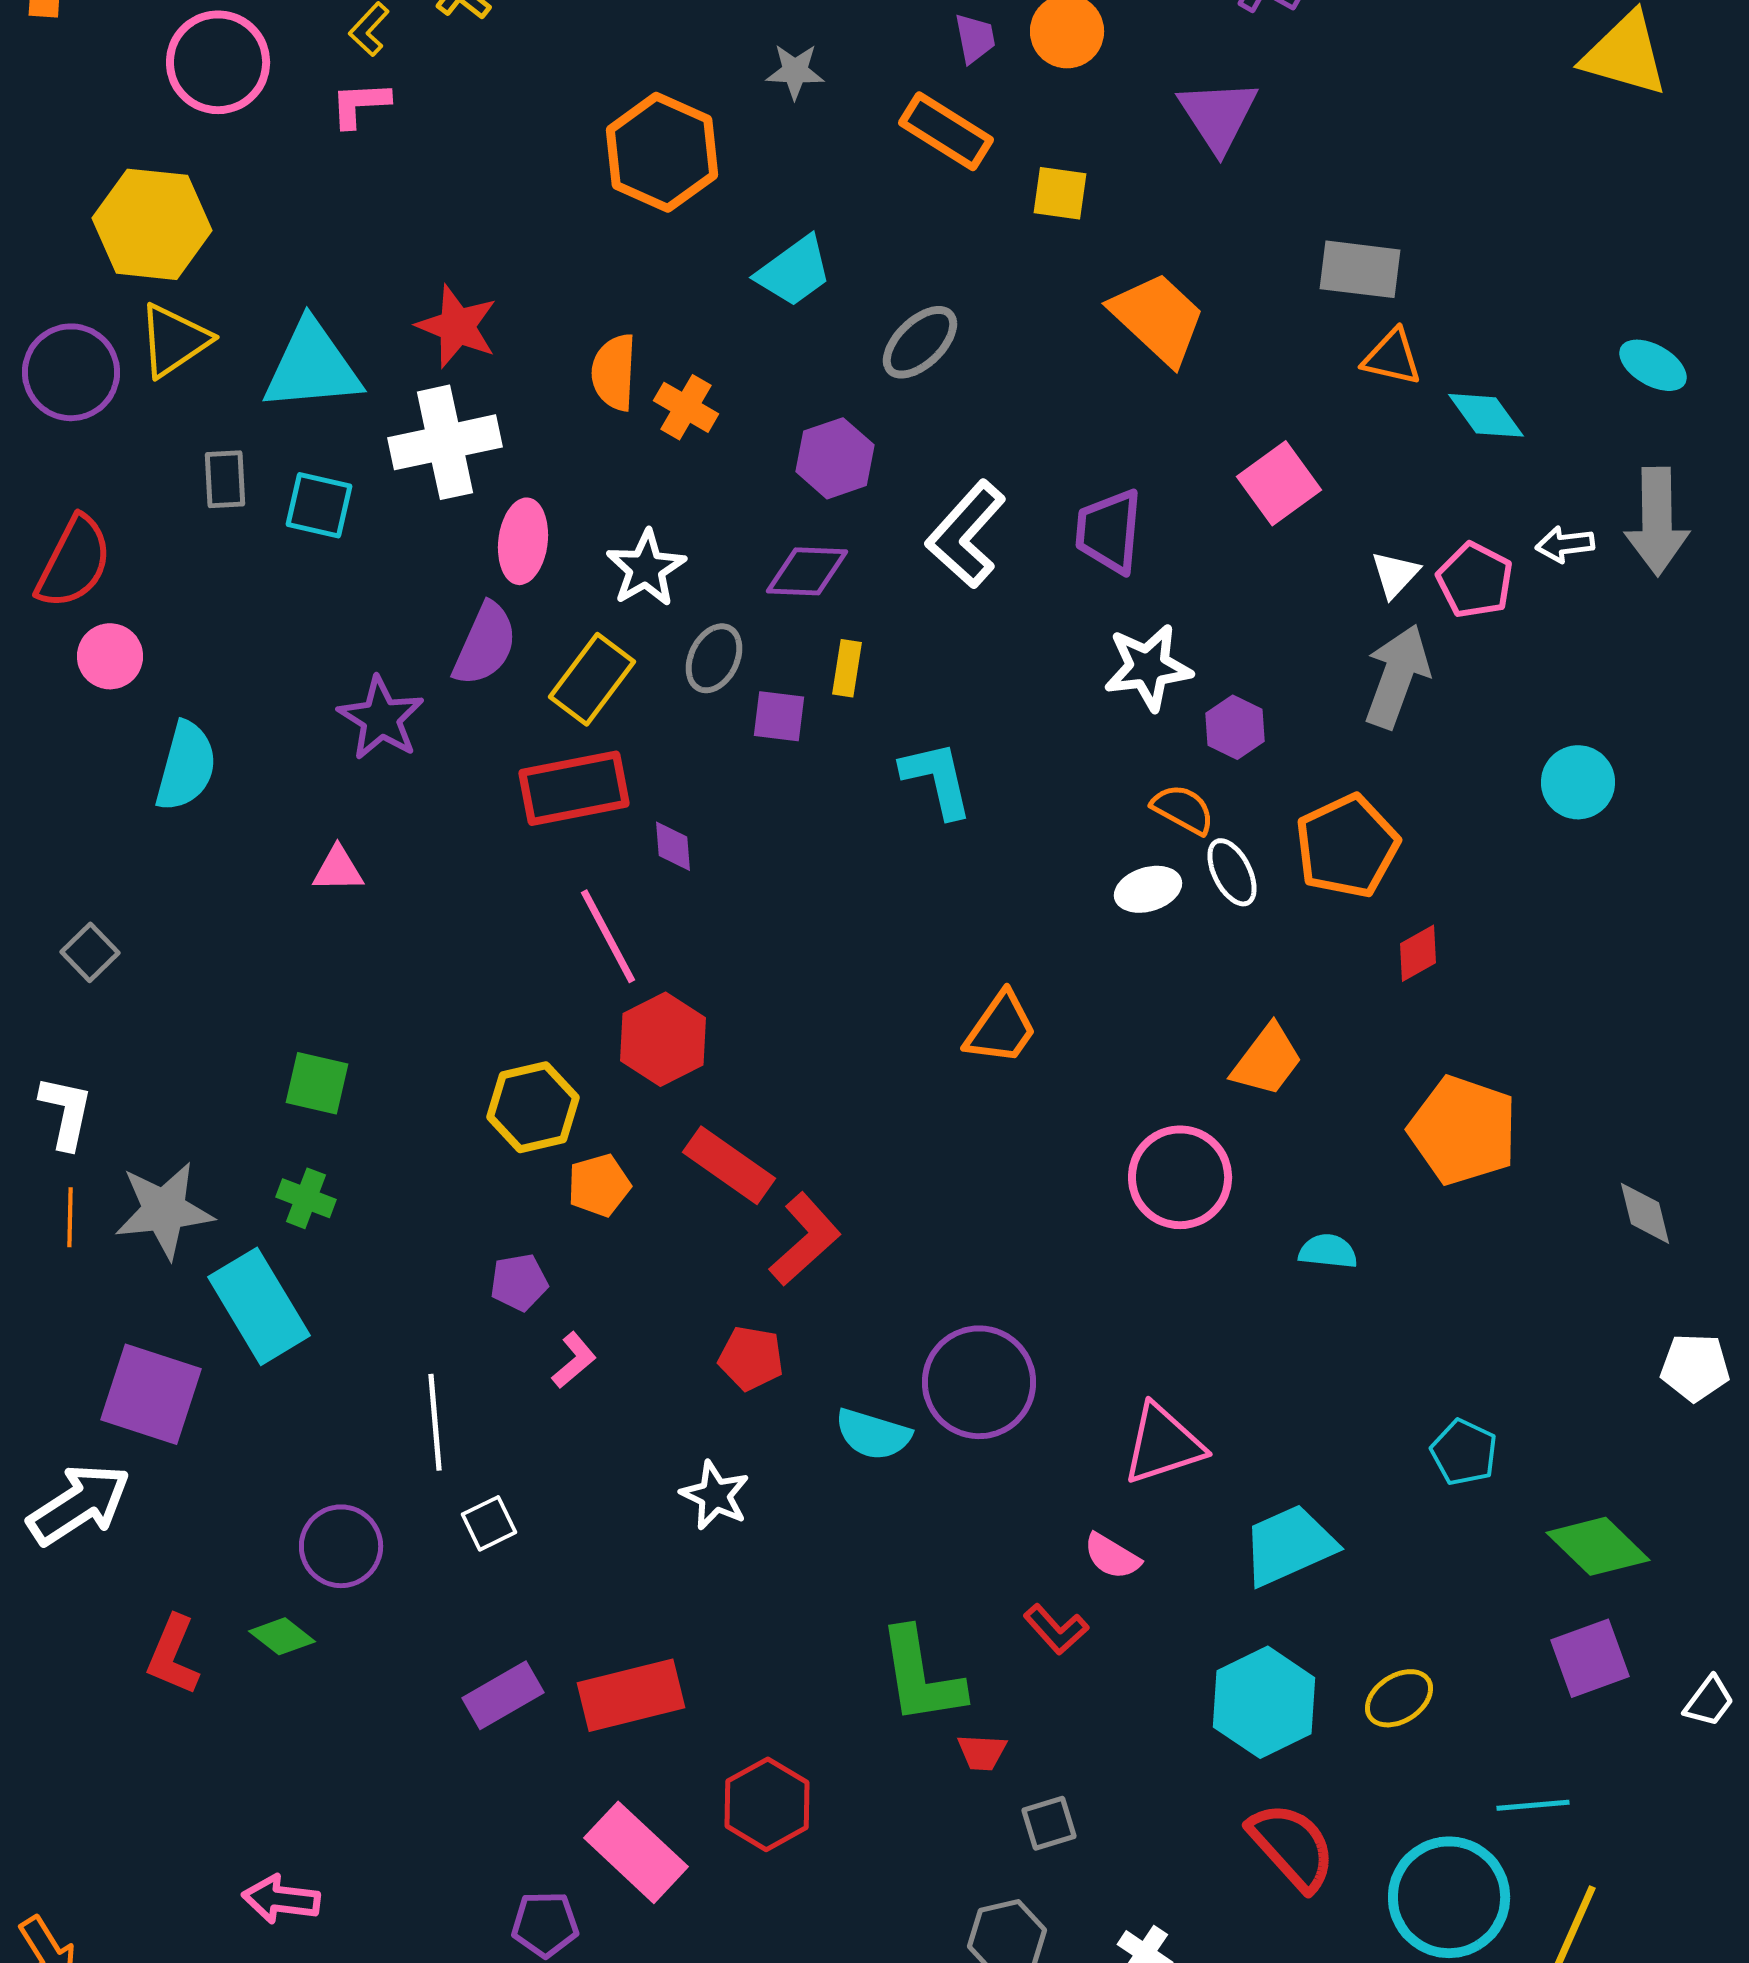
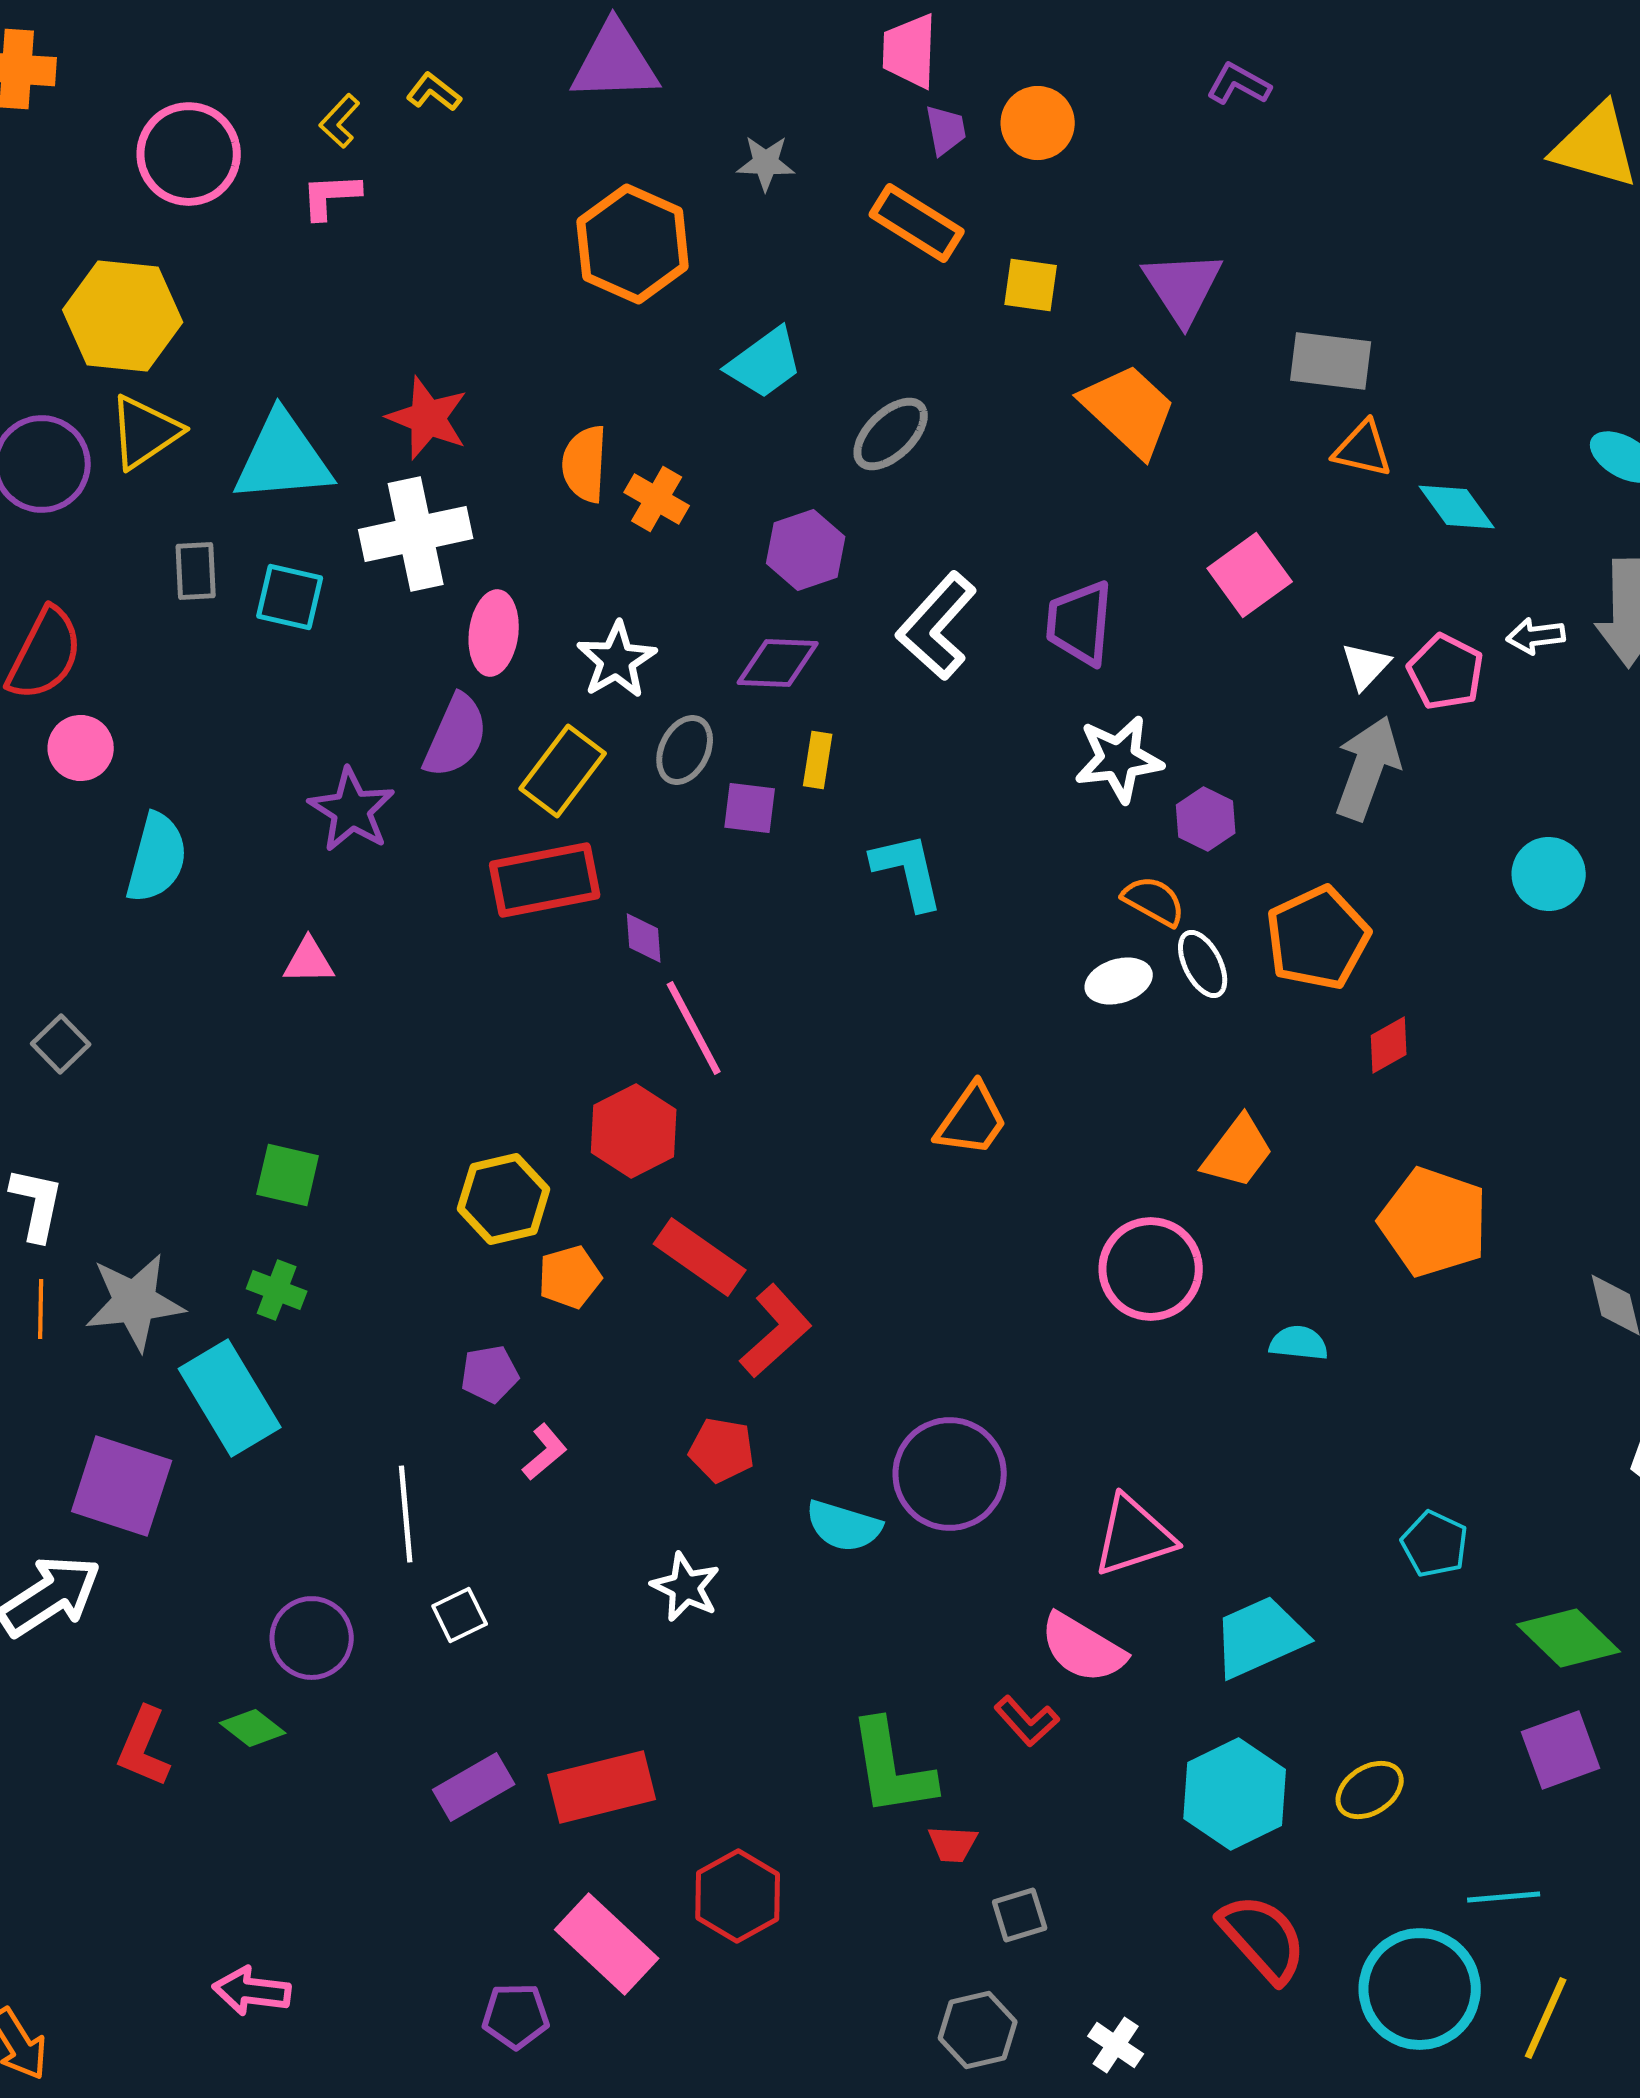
purple triangle: (1218, 115) -> (1183, 287), moved
pink line: (608, 936) -> (694, 1028), moved
pink semicircle: (1112, 1556) -> (1083, 1648), size x1.5

